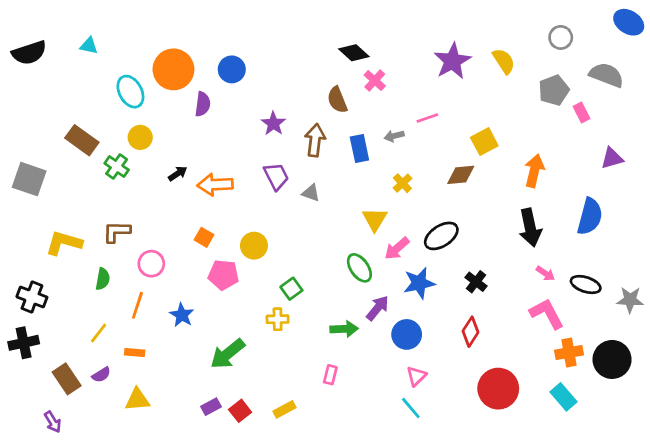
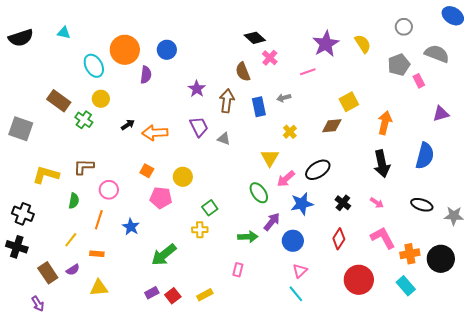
pink line: (427, 118) -> (308, 72), moved
pink arrow: (545, 273) -> (377, 203), moved
pink L-shape: (547, 314) -> (383, 238), moved
black cross: (24, 343) -> (17, 247), turned 30

